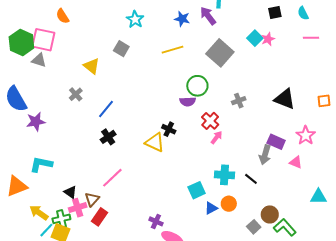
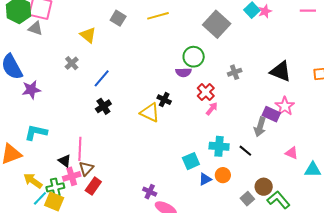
yellow line: (173, 50) -> (158, 16), moved
pink star: (306, 135) -> (285, 106), moved
pink triangle: (296, 162) -> (292, 153), moved
pink line: (112, 178) -> (80, 149), moved, turned -45

